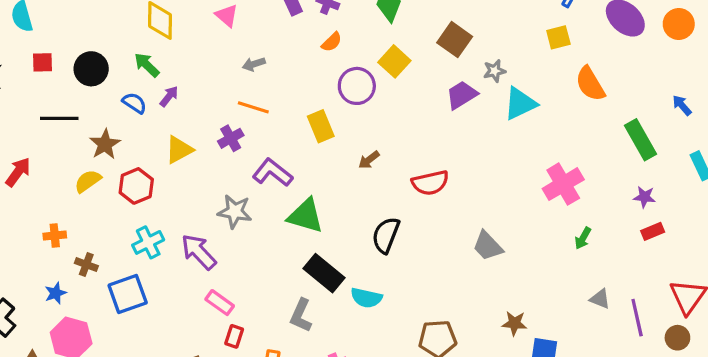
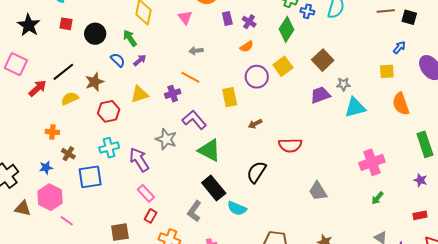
black line: (59, 118) -> (63, 72), moved, turned -50
yellow semicircle: (88, 181) -> (70, 99), moved
red rectangle: (653, 231) -> (420, 215), moved

